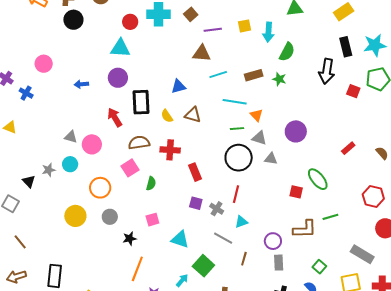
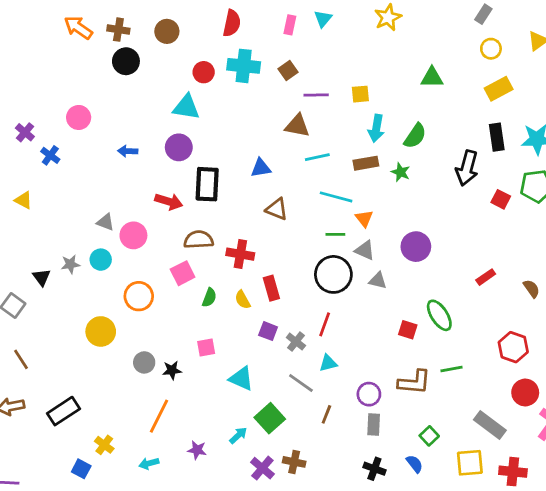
cyan arrow: (268, 32) -> (376, 128), moved
yellow semicircle: (167, 116) -> (243, 300), moved
red arrow: (115, 117) -> (169, 202), turned 132
gray circle: (110, 217) -> (144, 362), moved
orange line: (137, 269) -> (159, 416), moved
black rectangle: (55, 276) -> (63, 411), turned 45

